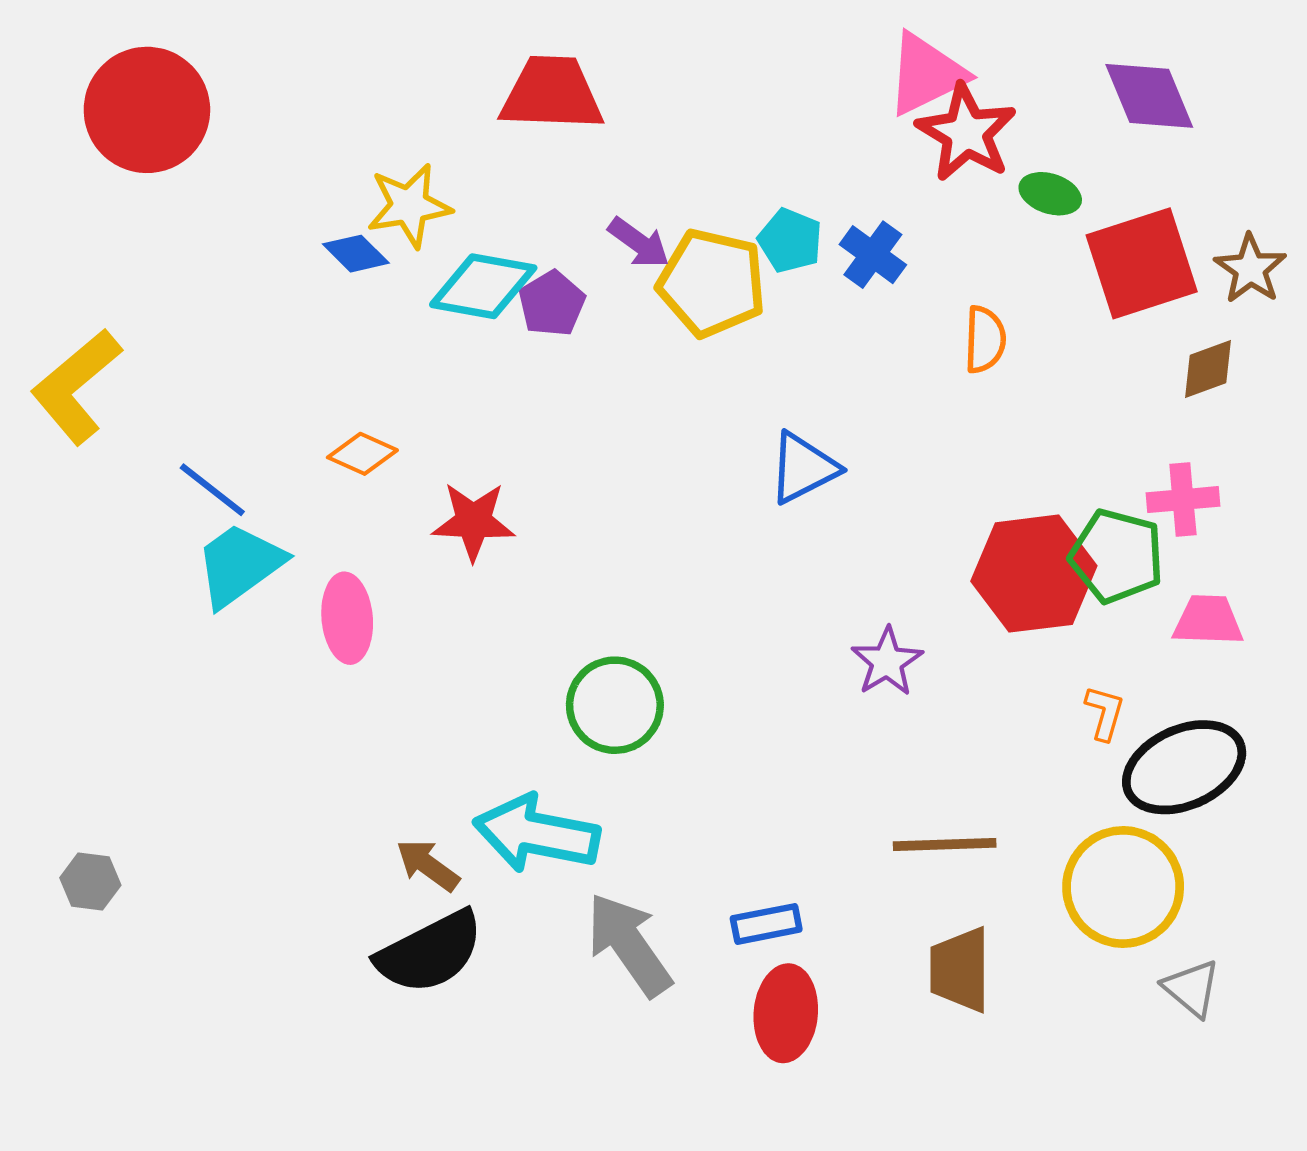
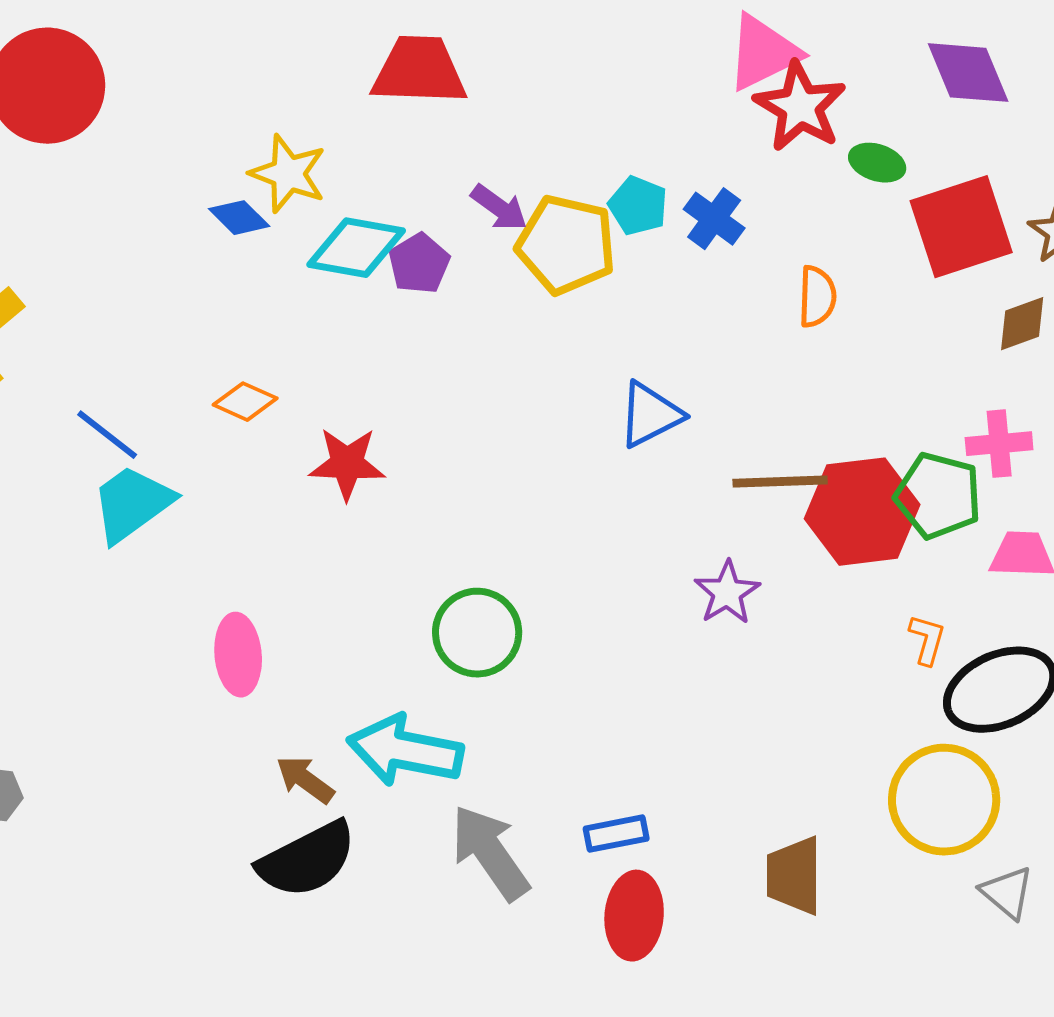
yellow star: (409, 206) -> (288, 174), turned 30
pink ellipse: (347, 618) -> (238, 655), moved
brown line: (945, 845) -> (780, 482), moved

